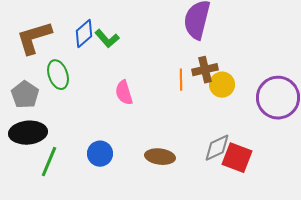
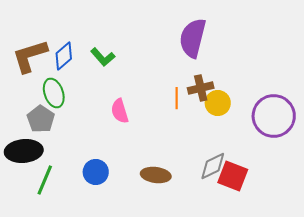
blue diamond: (84, 34) -> (64, 56), moved
gray pentagon: (25, 95) -> (41, 119), moved

